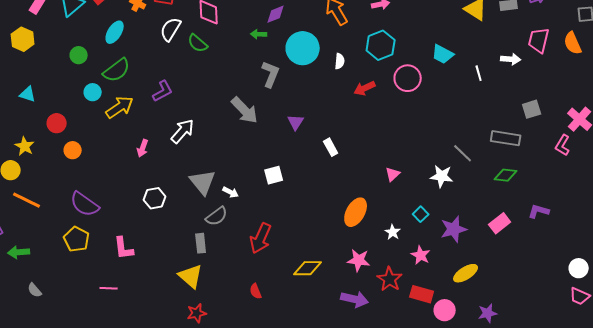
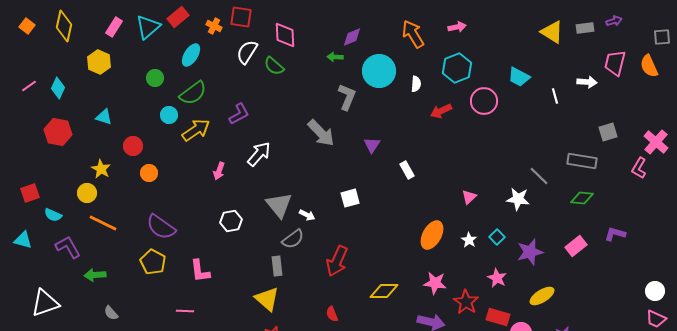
white star: (393, 232) -> (469, 240), moved

